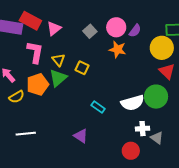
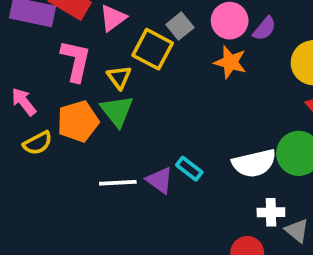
yellow square: (82, 68) -> (153, 49), moved, size x1.5
green triangle: (58, 78) -> (117, 111), turned -30
white line: (26, 134) -> (118, 183), moved
purple triangle: (81, 136) -> (160, 180), moved

